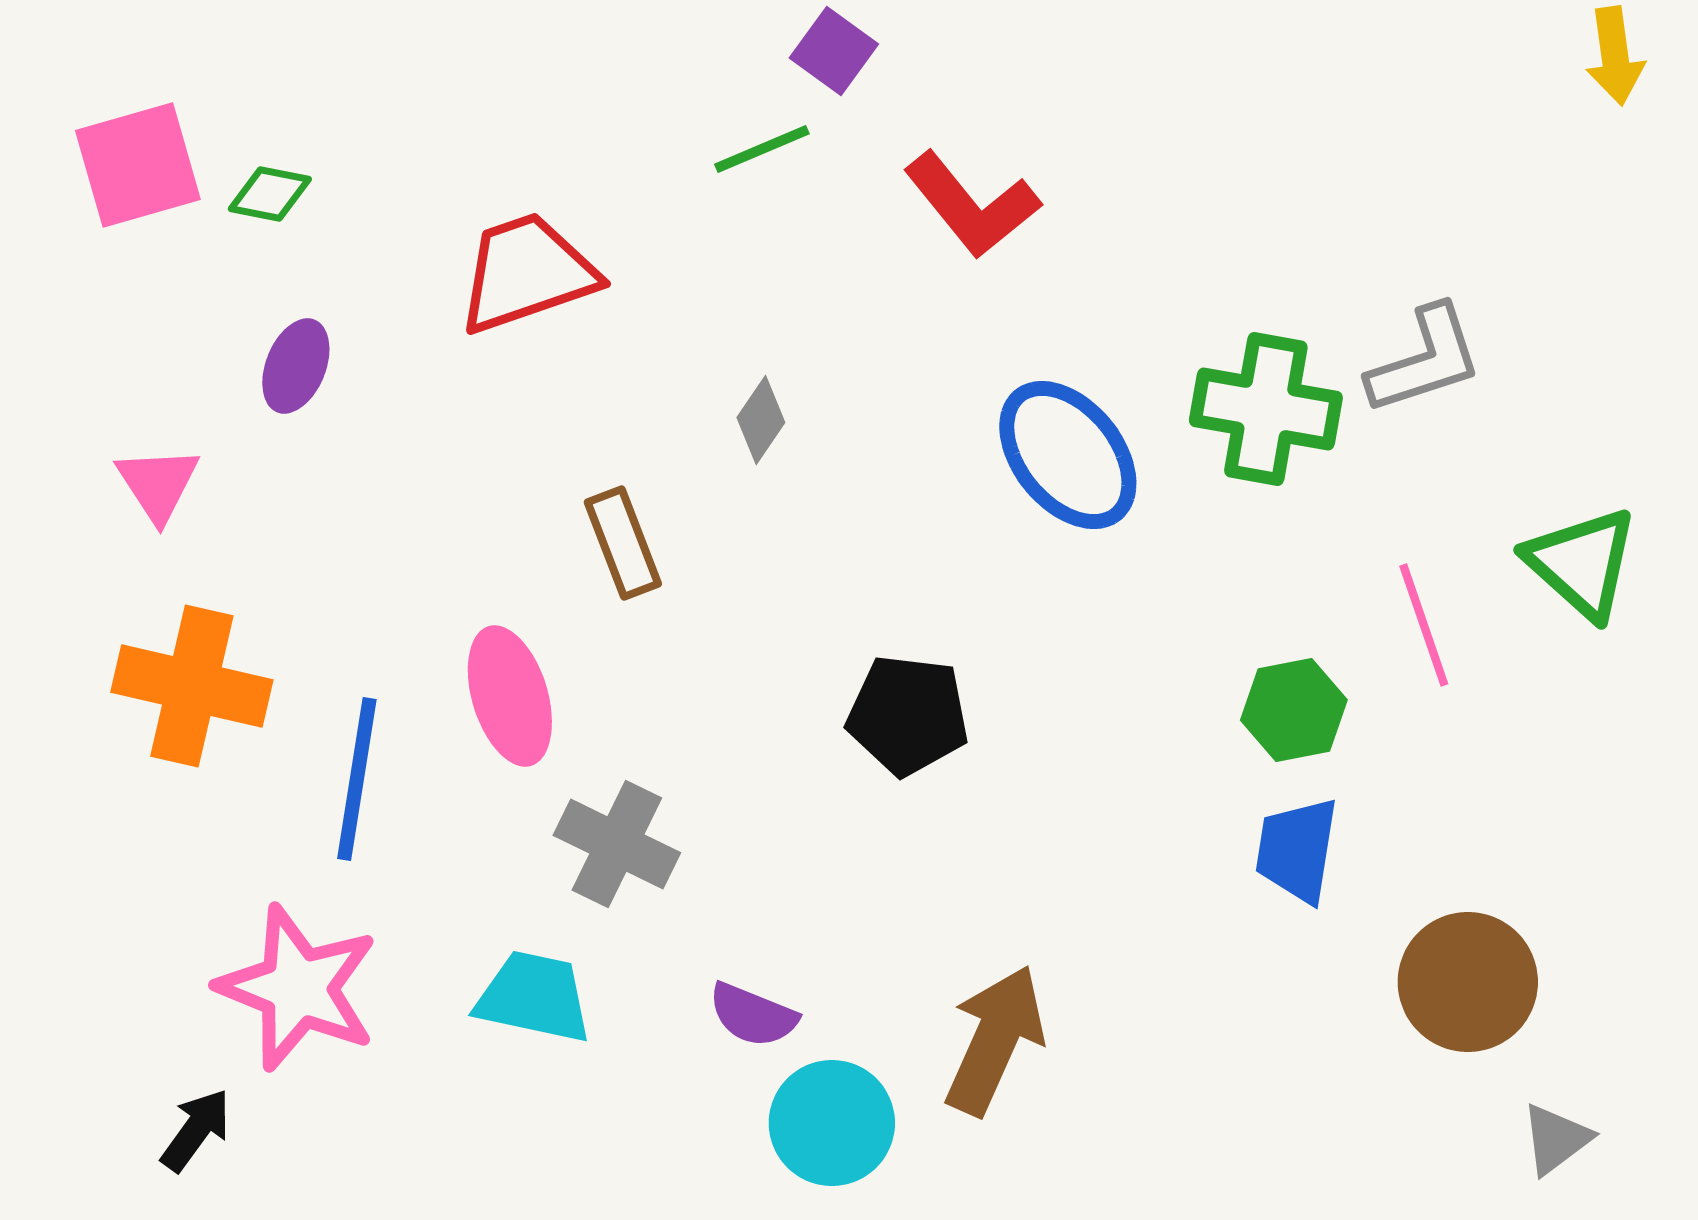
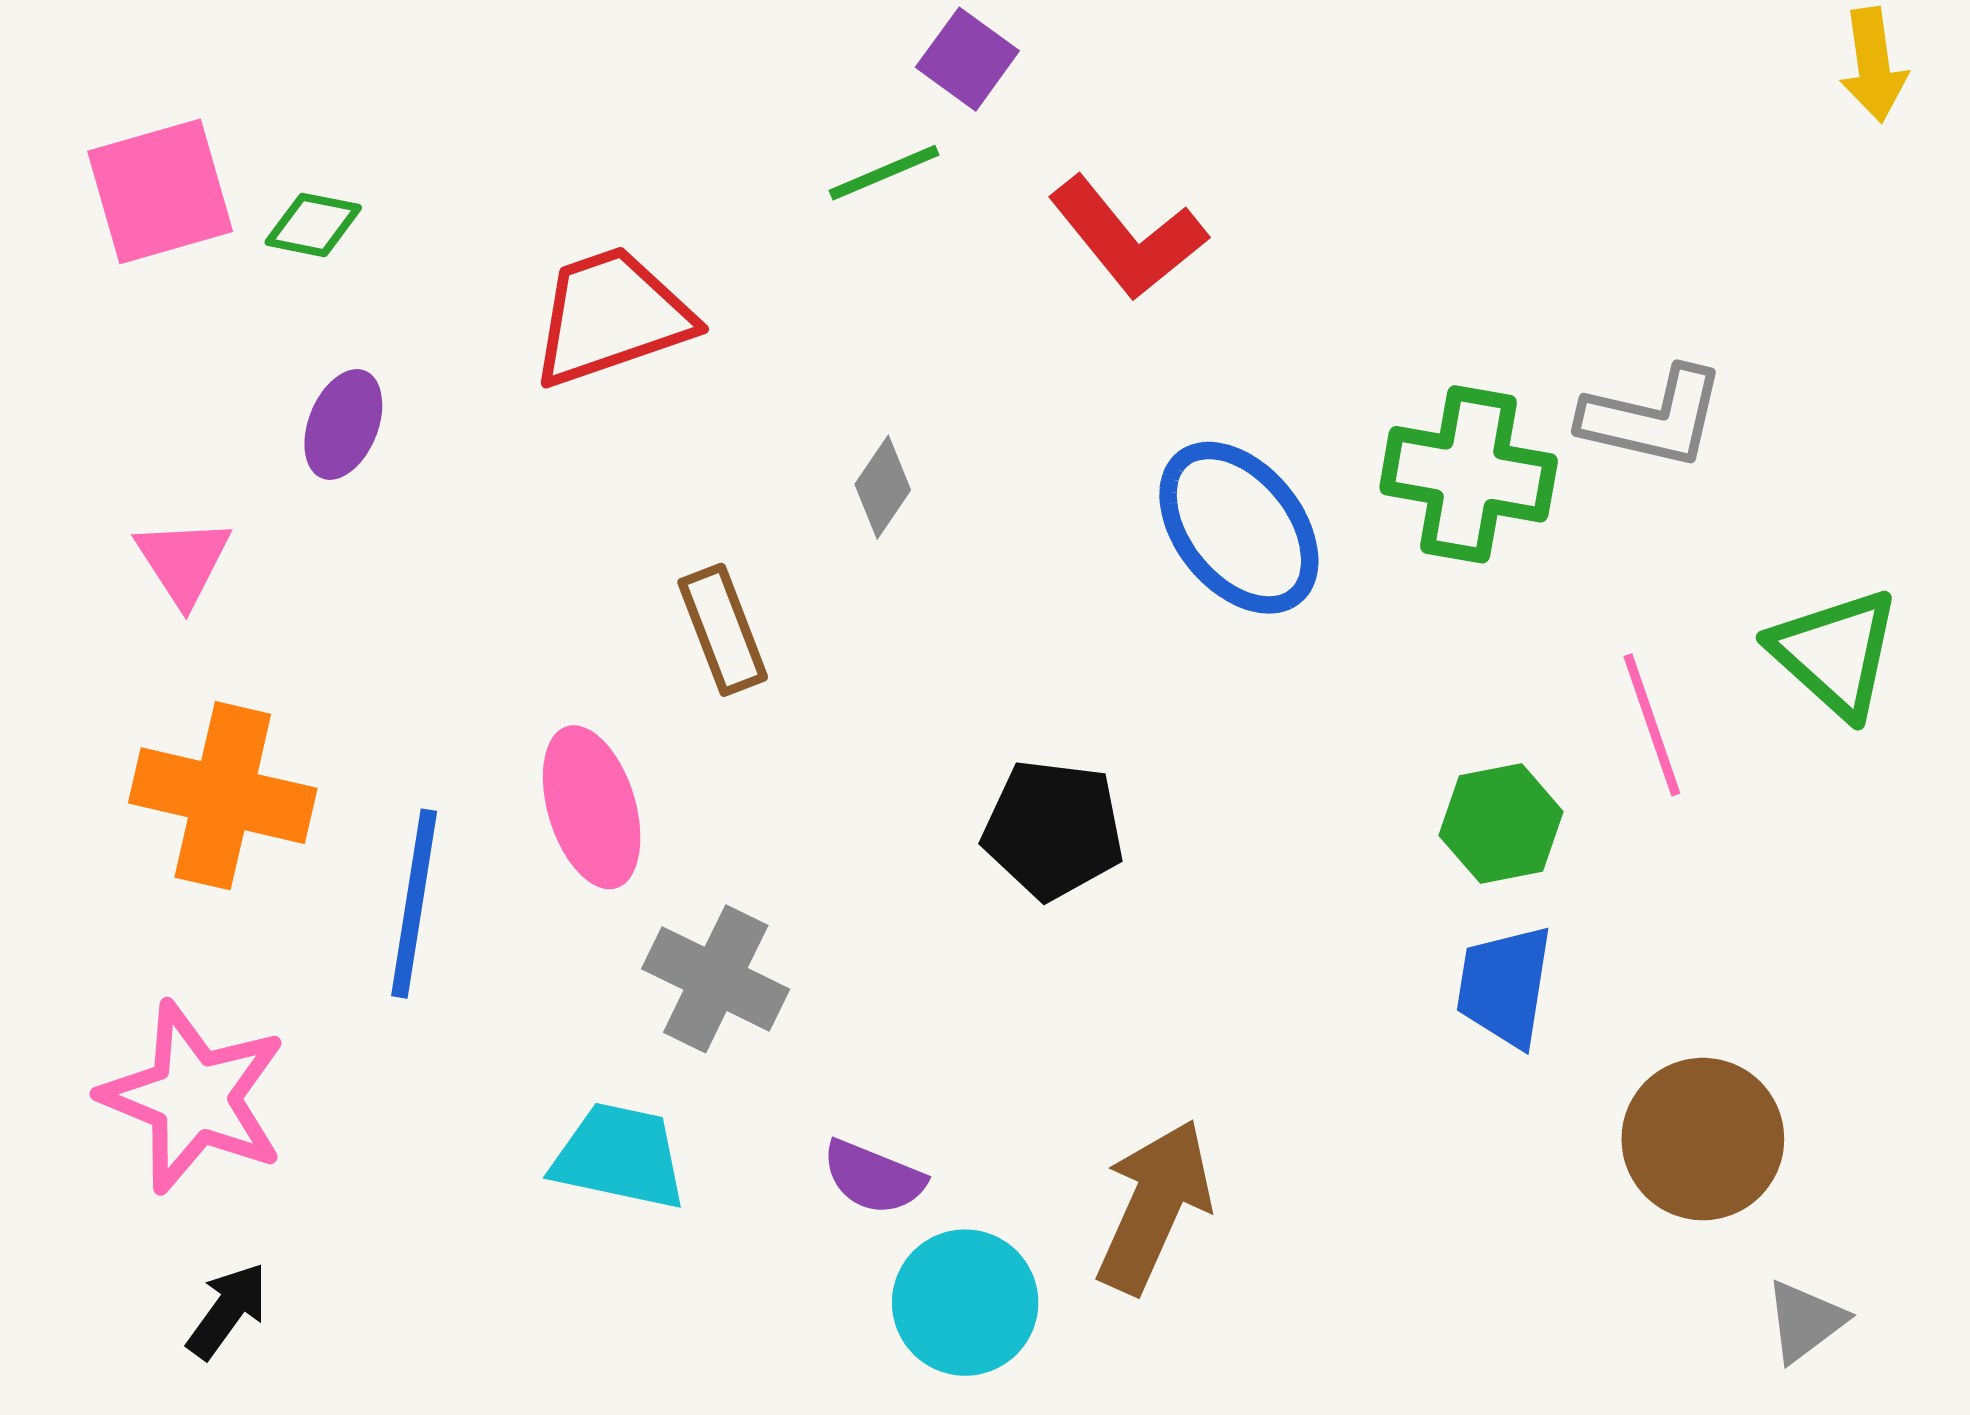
gray L-shape: (1425, 360) -> (1653, 418), turned 31
pink star: (298, 988) -> (194, 1097), moved

